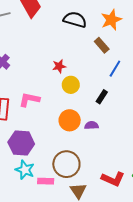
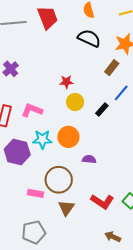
brown rectangle: (102, 45) -> (112, 68), turned 70
black rectangle: (102, 97) -> (102, 109), moved
purple semicircle: (91, 125) -> (89, 159), moved
cyan star: (25, 170) -> (42, 139), moved, turned -30

